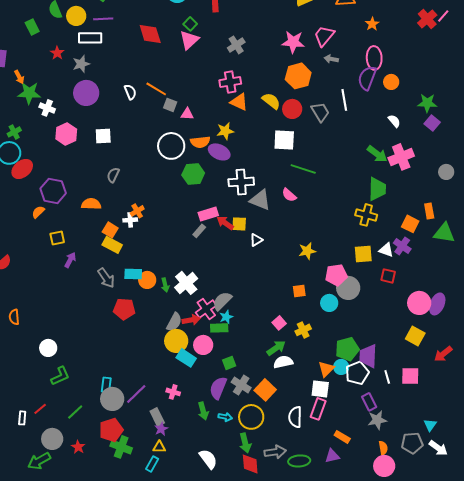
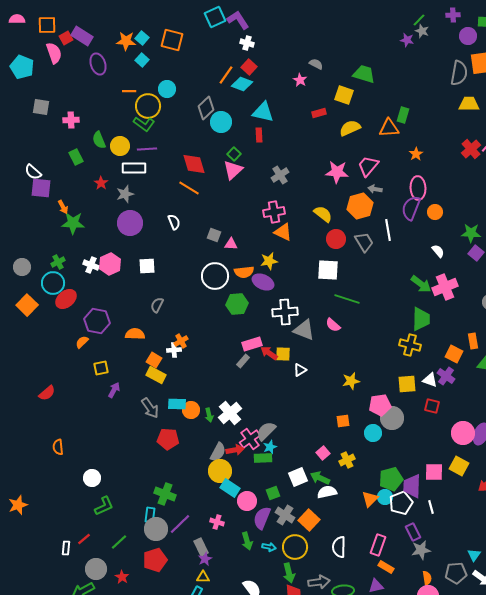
orange hexagon: (298, 76) -> (360, 206), moved
orange line: (156, 89) -> (189, 188), moved
yellow semicircle: (271, 101) -> (323, 214), moved
white cross: (47, 108) -> (91, 265), moved
pink circle: (203, 345) -> (247, 501), moved
green arrow: (276, 348) -> (320, 478), turned -120
pink square: (410, 376) -> (434, 472), moved
white square: (320, 389) -> (298, 477), moved, turned -30
pink rectangle: (318, 409) -> (378, 545), moved
green cross: (121, 447) -> (165, 494), moved

